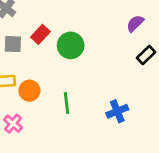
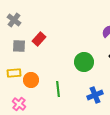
green circle: (71, 45) -> (84, 62), moved

